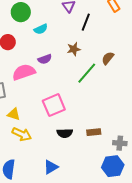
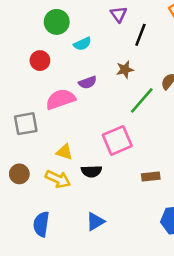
pink square: (54, 105) -> (117, 140), moved
yellow triangle: (14, 114) -> (64, 152), moved
black semicircle: (65, 133) -> (91, 171), moved

